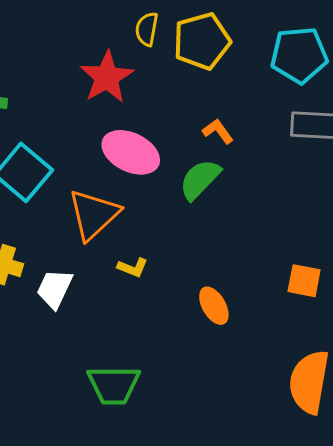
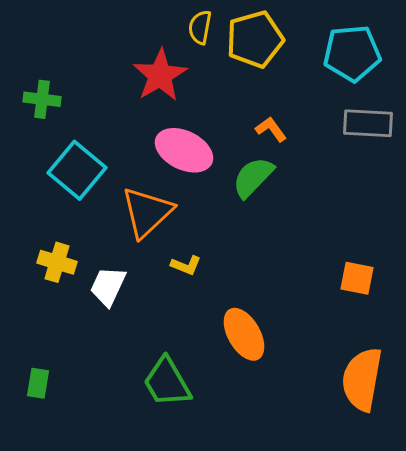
orange ellipse: (214, 306) -> (244, 334), moved, size x1.4
green trapezoid: (114, 385) -> (167, 382), turned 60

